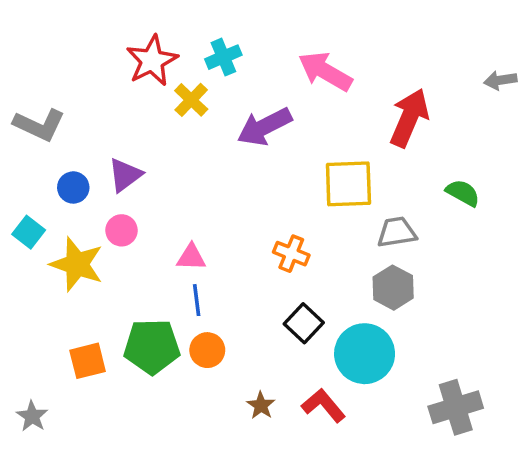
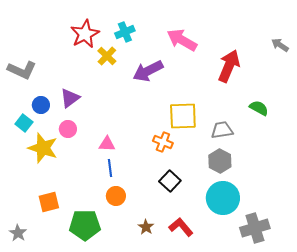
gray arrow: (500, 80) -> (280, 45), turned 42
yellow square: (348, 184) -> (183, 116), moved
cyan square: (29, 232) -> (24, 123), moved
green pentagon: (152, 347) -> (85, 225), moved
cyan circle: (365, 354) -> (223, 198), moved

